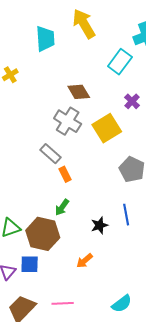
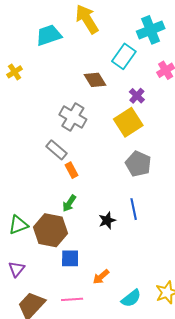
cyan trapezoid: (45, 39) -> (49, 35), turned -104
brown diamond: (79, 92) -> (95, 80), moved
yellow square: (107, 128) -> (128, 122), moved
orange arrow: (84, 261) -> (101, 277), moved
blue square: (30, 264) -> (70, 258), moved

